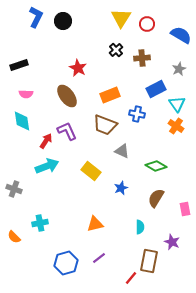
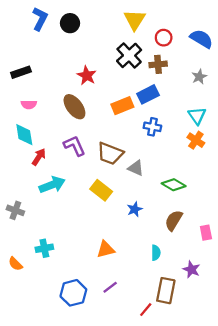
red circle: (147, 24) -> (164, 38), moved
black cross: (116, 50) -> (129, 55), size x1.6
blue rectangle: (156, 89) -> (148, 94), moved
brown trapezoid: (105, 125) -> (110, 154), moved
red arrow: (46, 141) -> (39, 157), moved

